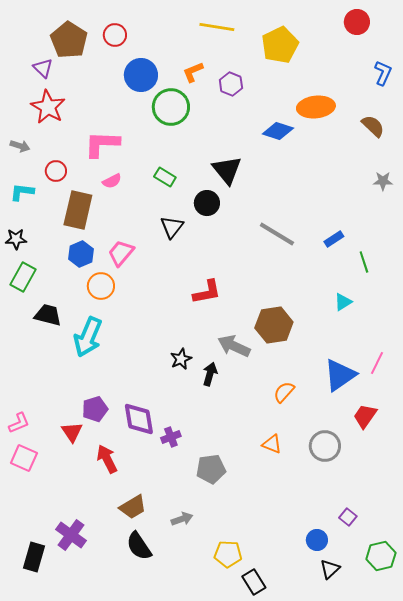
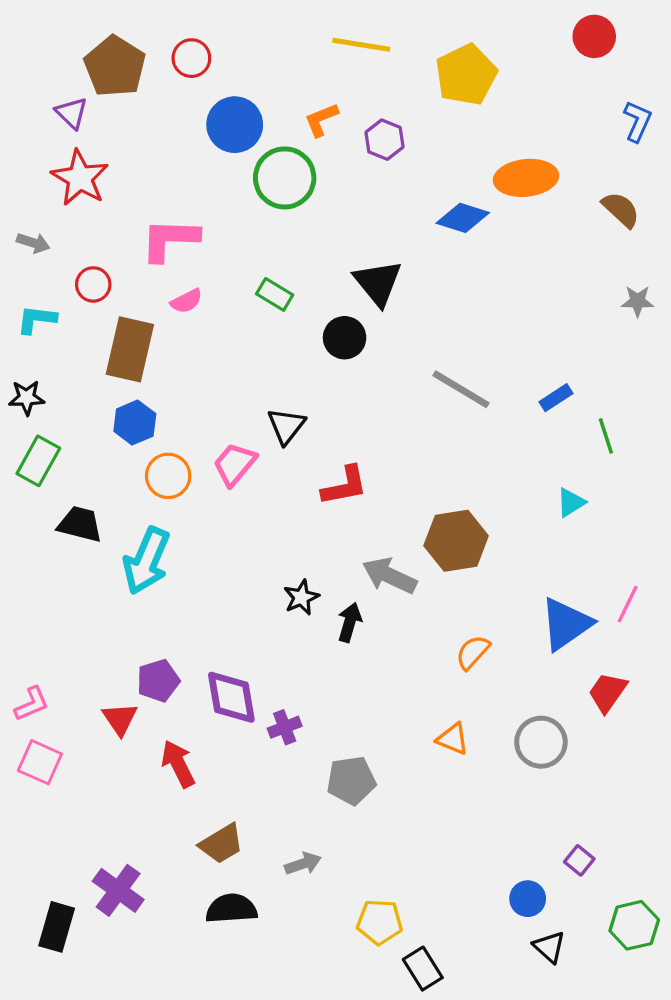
black triangle: (172, 227) -> (286, 426), moved
pink trapezoid: (121, 253) -> (235, 464), moved
black semicircle: (139, 546) -> (231, 909), turned 120
black triangle: (330, 569) -> (549, 947), turned -35

